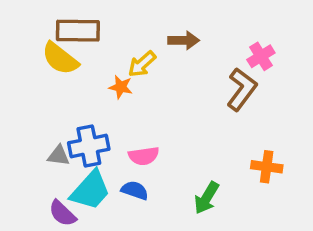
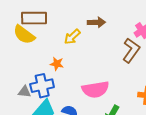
orange star: (121, 87) -> (57, 64), moved
pink semicircle: (144, 156) -> (95, 89), moved, size x1.5

